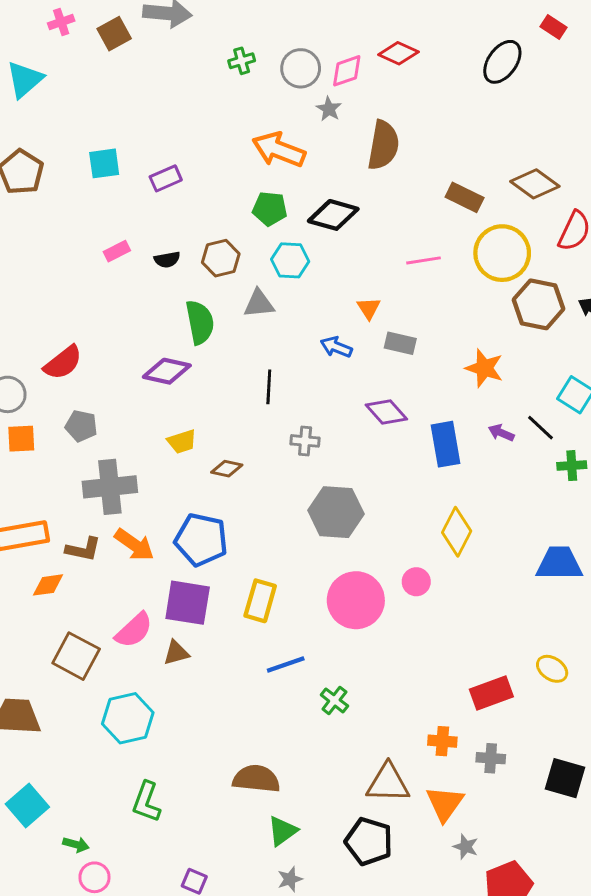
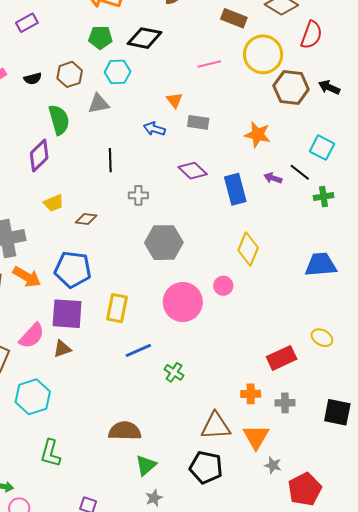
purple diamond: (167, 371) -> (39, 155), turned -52

